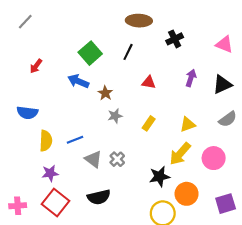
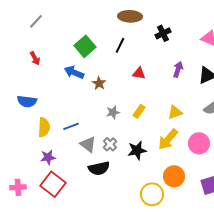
gray line: (25, 22) -> (36, 21), moved
red arrow: (36, 66) -> (35, 58), turned -64
gray star: (115, 116) -> (113, 112), moved
black star: (159, 176) -> (137, 150), moved
black semicircle: (99, 197) -> (99, 168), moved

